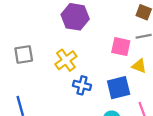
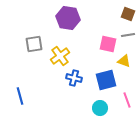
gray square: (24, 55) -> (34, 44), moved

